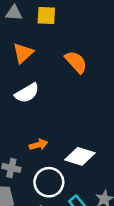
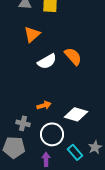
orange semicircle: (76, 62) -> (73, 56), moved
white semicircle: (27, 93) -> (47, 61), moved

